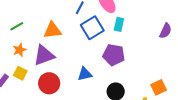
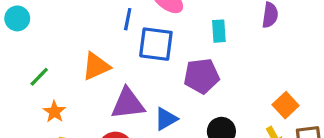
cyan rectangle: (119, 24) -> (219, 31), moved
blue square: (92, 28) -> (156, 44), turned -35
purple triangle: (44, 55) -> (128, 104), moved, turned 30

